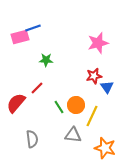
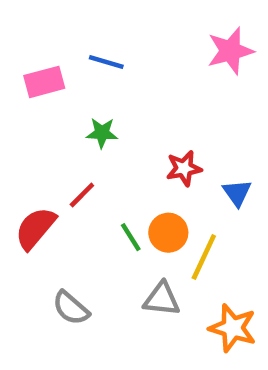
blue line: (33, 28) -> (106, 62), moved, turned 35
pink star: (98, 43) -> (230, 51), moved
red star: (94, 76) -> (184, 168), moved
gray semicircle: (32, 139) -> (71, 308), turned 138

